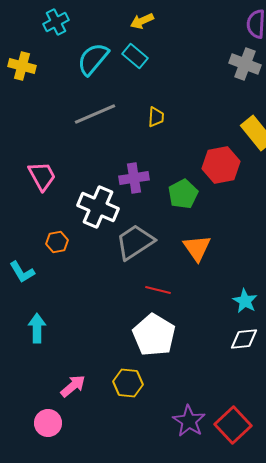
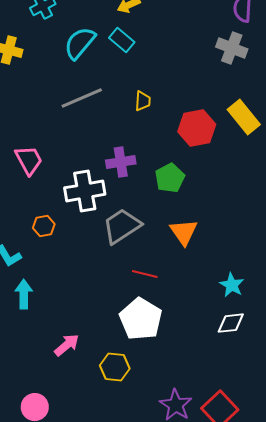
red hexagon: (221, 165) -> (197, 128), moved
white cross: (98, 207) -> (85, 191), turned -33
cyan arrow: (37, 328) -> (24, 294), moved
pink arrow: (73, 386) -> (67, 345), moved

